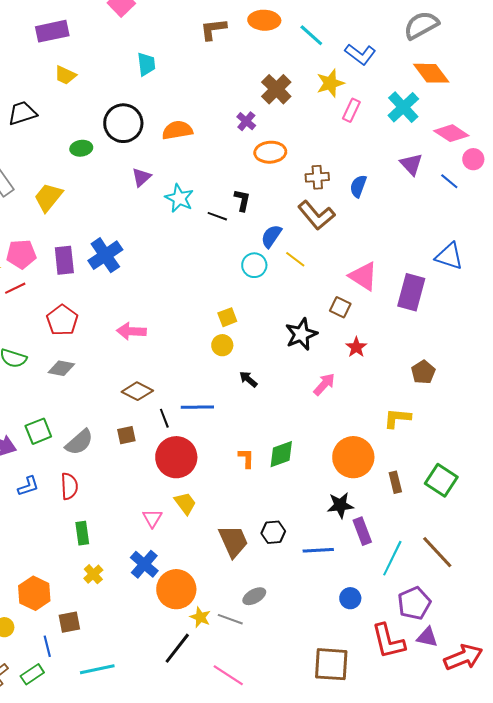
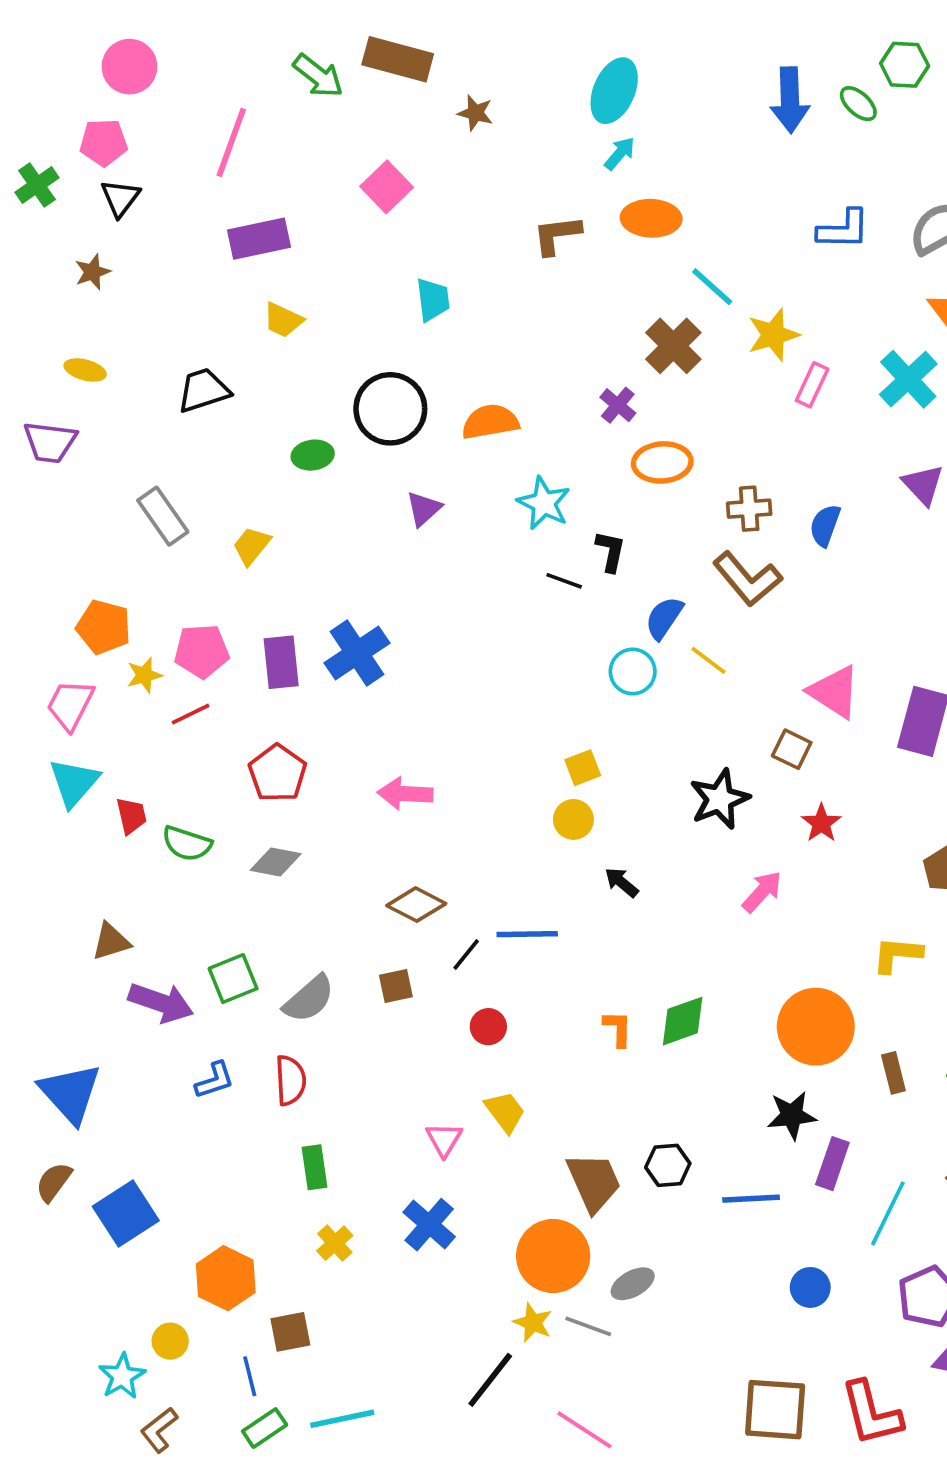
cyan line: (311, 35) -> (712, 287), moved
blue L-shape: (360, 54) -> (844, 229), moved, turned -36
yellow trapezoid: (48, 197) -> (252, 546), size x0.7
cyan star: (179, 198) -> (544, 503), moved
black line: (164, 418) -> (466, 954), turned 60
red circle: (176, 457) -> (488, 1027), size x0.5
purple rectangle: (362, 531) -> (832, 1164), turned 40
orange circle: (176, 589) -> (553, 1256), moved
red L-shape: (388, 641) -> (871, 1413), moved
green rectangle: (32, 674) -> (265, 1428), moved

